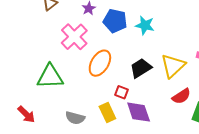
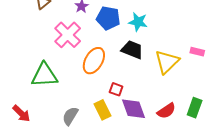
black trapezoid: (141, 68) -> (132, 50), moved, turned 55
red semicircle: (181, 96) -> (166, 111), moved
gray semicircle: (75, 118) -> (70, 116), turned 108

